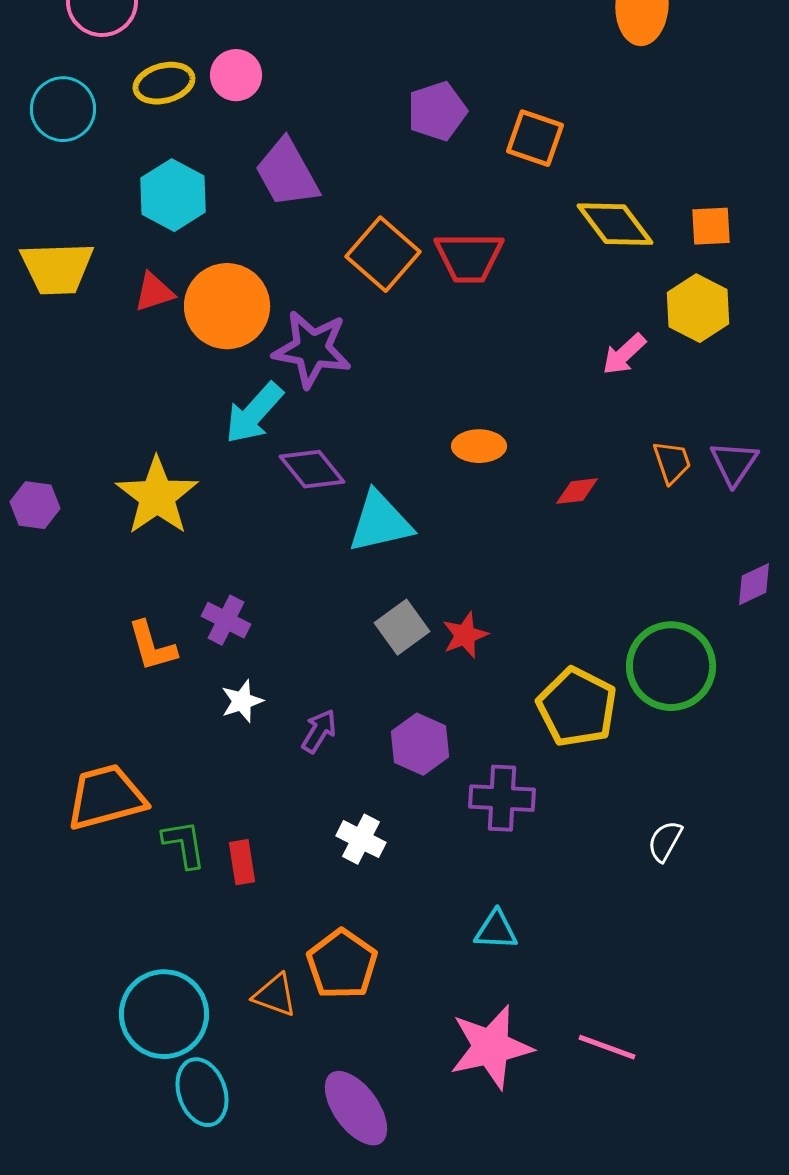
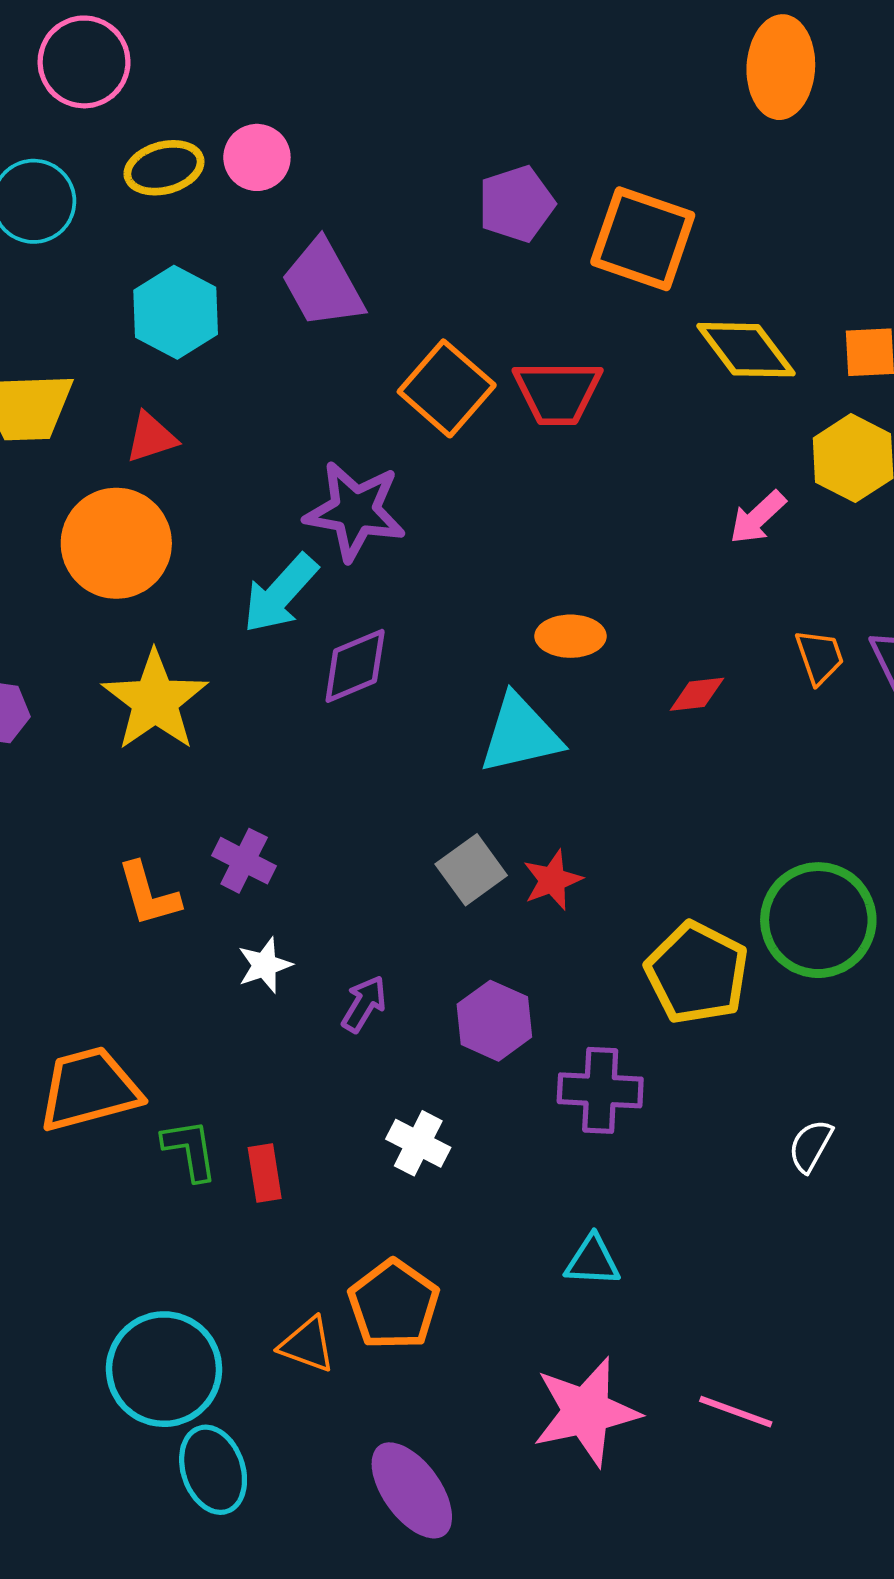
orange square: (535, 138) -> (643, 239), size x1.4
orange circle: (227, 306) -> (116, 543), moved
purple diamond: (312, 469) -> (355, 666), turned -74
cyan triangle: (380, 522) -> (520, 734), moved

